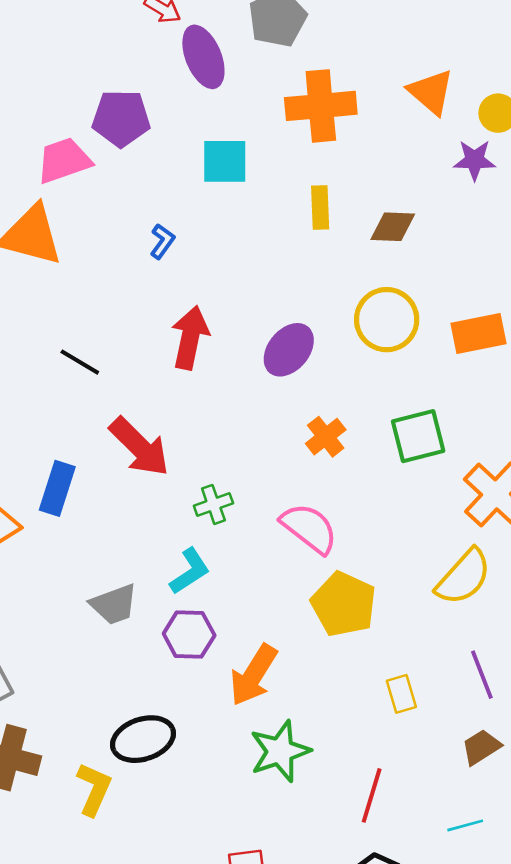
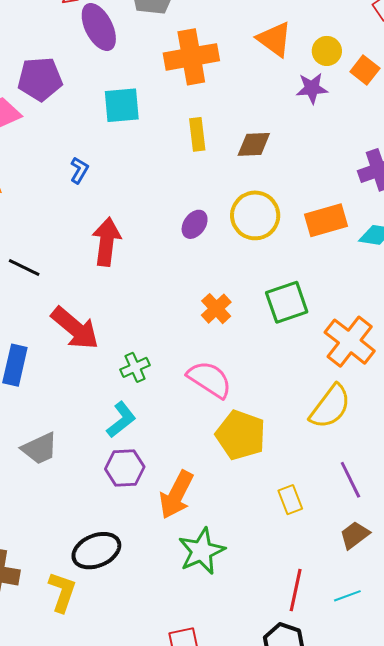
purple ellipse: (289, 350) -> (195, 224), moved, size x0.7
gray trapezoid: (114, 604) -> (40, 448), moved
red line: (372, 795) -> (296, 590), moved

